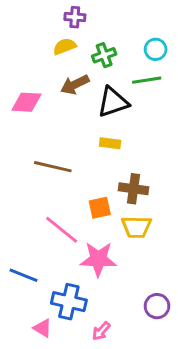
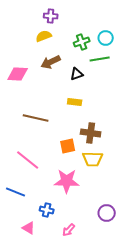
green cross: (104, 55) -> (82, 42), moved
black triangle: (113, 102) -> (77, 74), size x0.6
pink line: (62, 230) -> (28, 160), moved
blue cross: (69, 302) -> (47, 210), size x0.6

